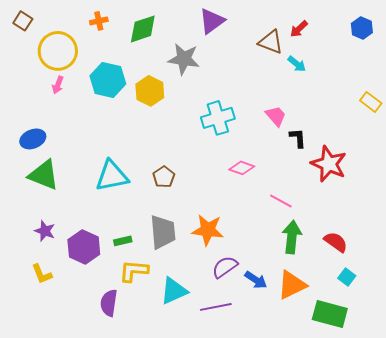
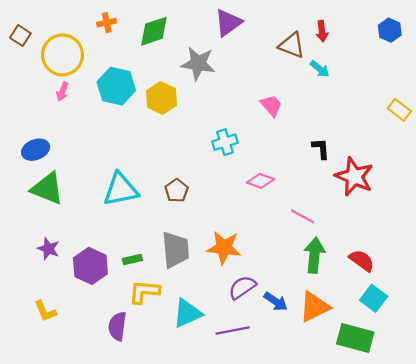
brown square: (23, 21) -> (20, 36), moved
red arrow: (299, 29) -> (322, 31), turned -54
pink trapezoid: (276, 116) -> (271, 106), moved
cyan cross: (218, 118) -> (225, 142), moved, size x0.7
yellow L-shape: (42, 274) -> (45, 311), moved
cyan square: (347, 277) -> (374, 298), size x1.4

